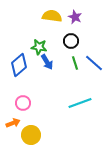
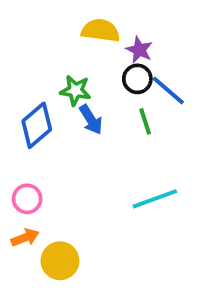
purple star: (75, 17) -> (139, 50), moved
blue line: (94, 63) -> (168, 90), moved
pink circle: (23, 103) -> (27, 199), moved

